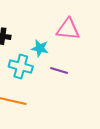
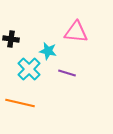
cyan cross: (21, 66) -> (29, 69), turned 30

